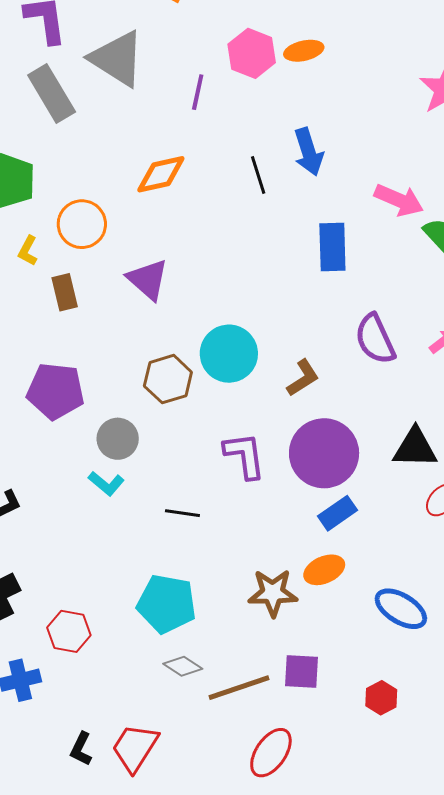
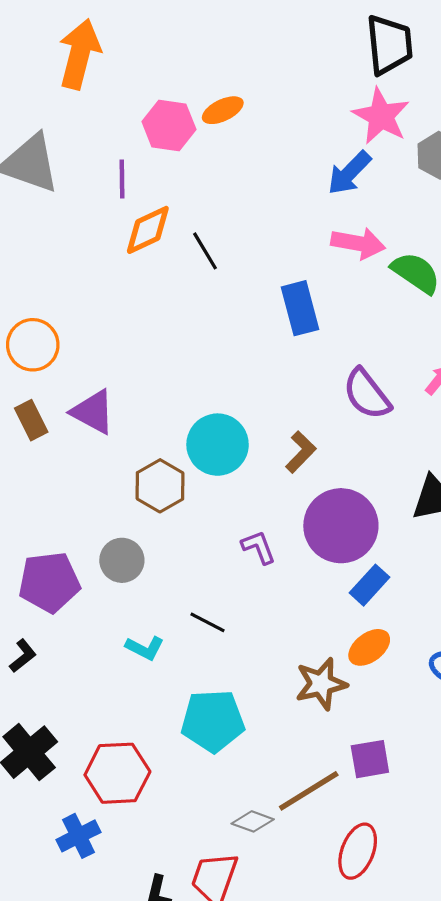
blue arrow: (309, 152) -> (349, 173), moved, turned 75
orange diamond: (161, 174) -> (148, 230), moved
purple triangle: (148, 280) -> (93, 412), moved
purple pentagon: (56, 391) -> (49, 582), moved
purple L-shape: (245, 455) -> (259, 547), size x0.7
cyan L-shape: (106, 483) -> (145, 648), moved
black line: (182, 513) -> (208, 622), turned 32
red hexagon: (69, 631) -> (117, 773), size x1.4
gray diamond: (183, 666) -> (253, 821), moved

